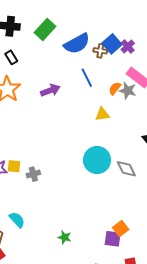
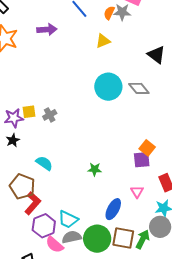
purple arrow: (50, 90) -> (47, 30), turned 30

